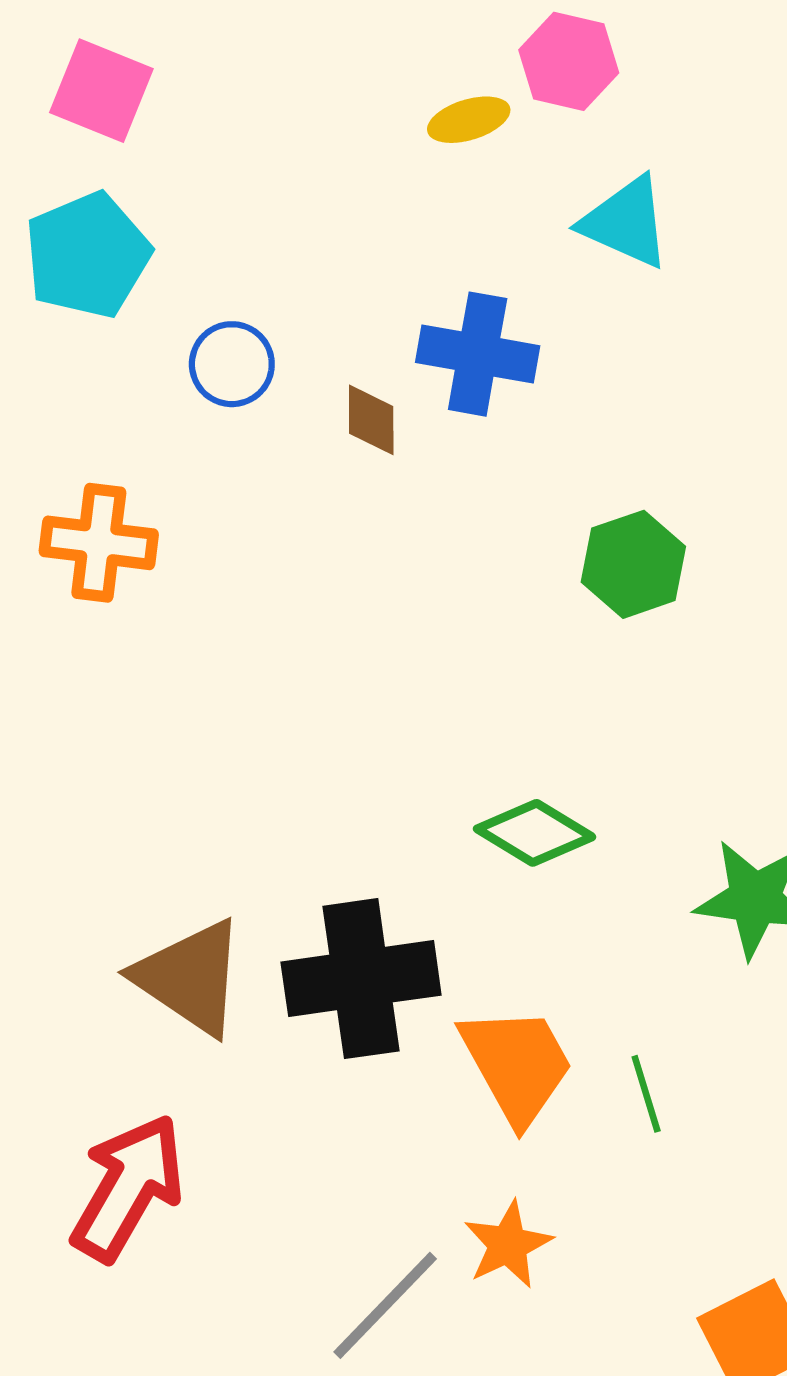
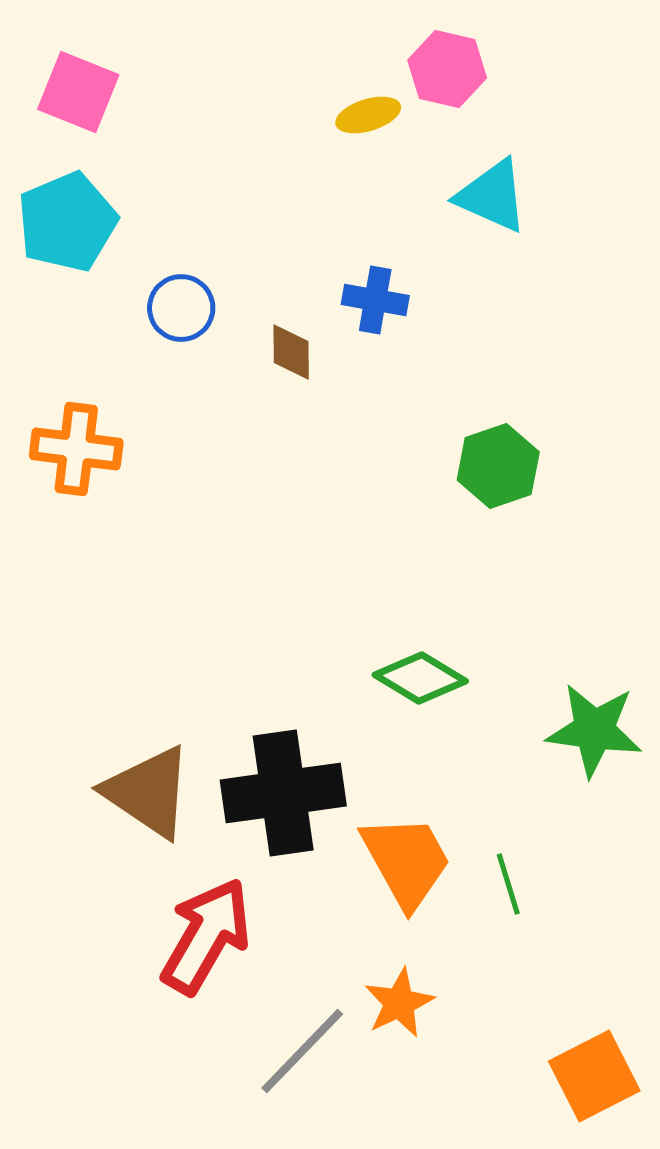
blue cross: (478, 354) -> (375, 300), size x0.7
red arrow: (128, 1188) -> (206, 936), moved

